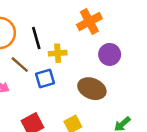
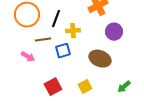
black line: (36, 38) -> (56, 19), turned 36
brown line: (20, 65) -> (43, 40), turned -49

